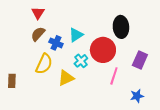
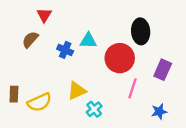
brown semicircle: (38, 34) -> (30, 40), moved
cyan triangle: (76, 35) -> (88, 41), turned 35
cyan cross: (81, 61) -> (94, 109), moved
yellow semicircle: (44, 64) -> (40, 102), moved, turned 40

